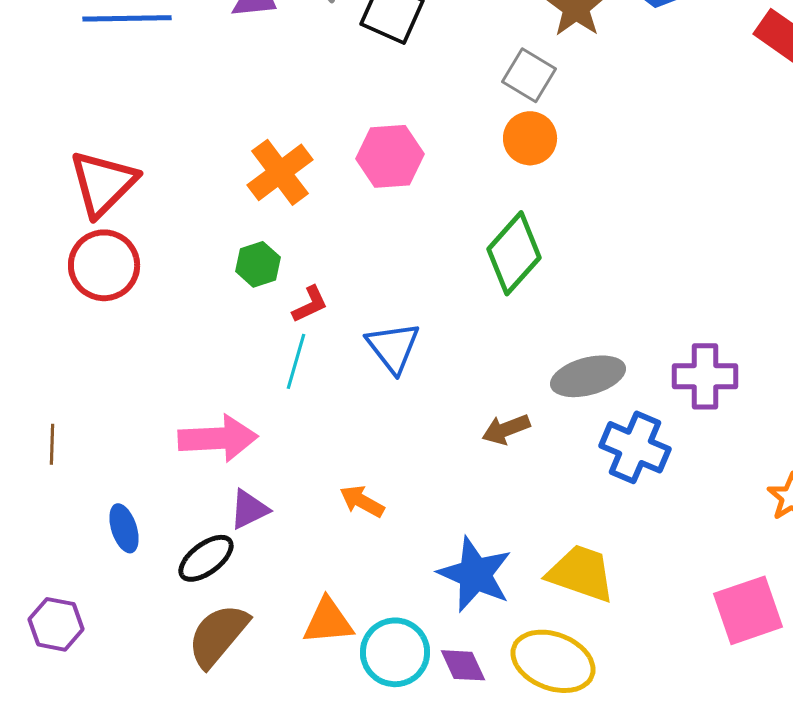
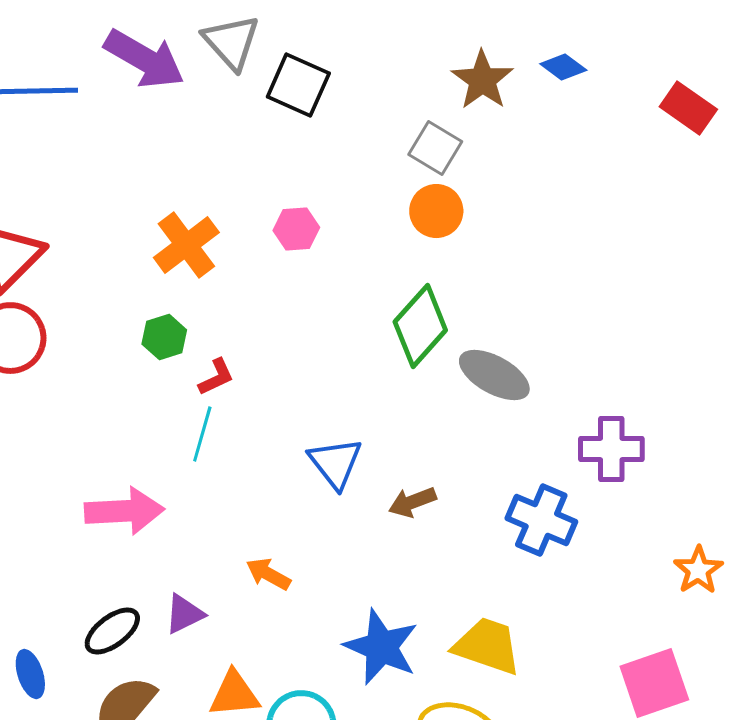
pink hexagon: (390, 156) -> (296, 229), size x0.7
blue triangle: (393, 347) -> (335, 463), moved
gray ellipse: (588, 376) -> (494, 375), moved, turned 44
purple triangle: (249, 509) -> (184, 614), moved
blue ellipse: (124, 528) -> (30, 674), moved

